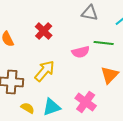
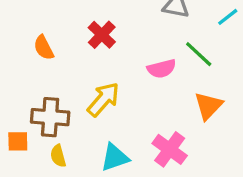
green line: (104, 43) -> (199, 54), turned 36
yellow semicircle: (28, 108) -> (58, 156), moved, turned -136

